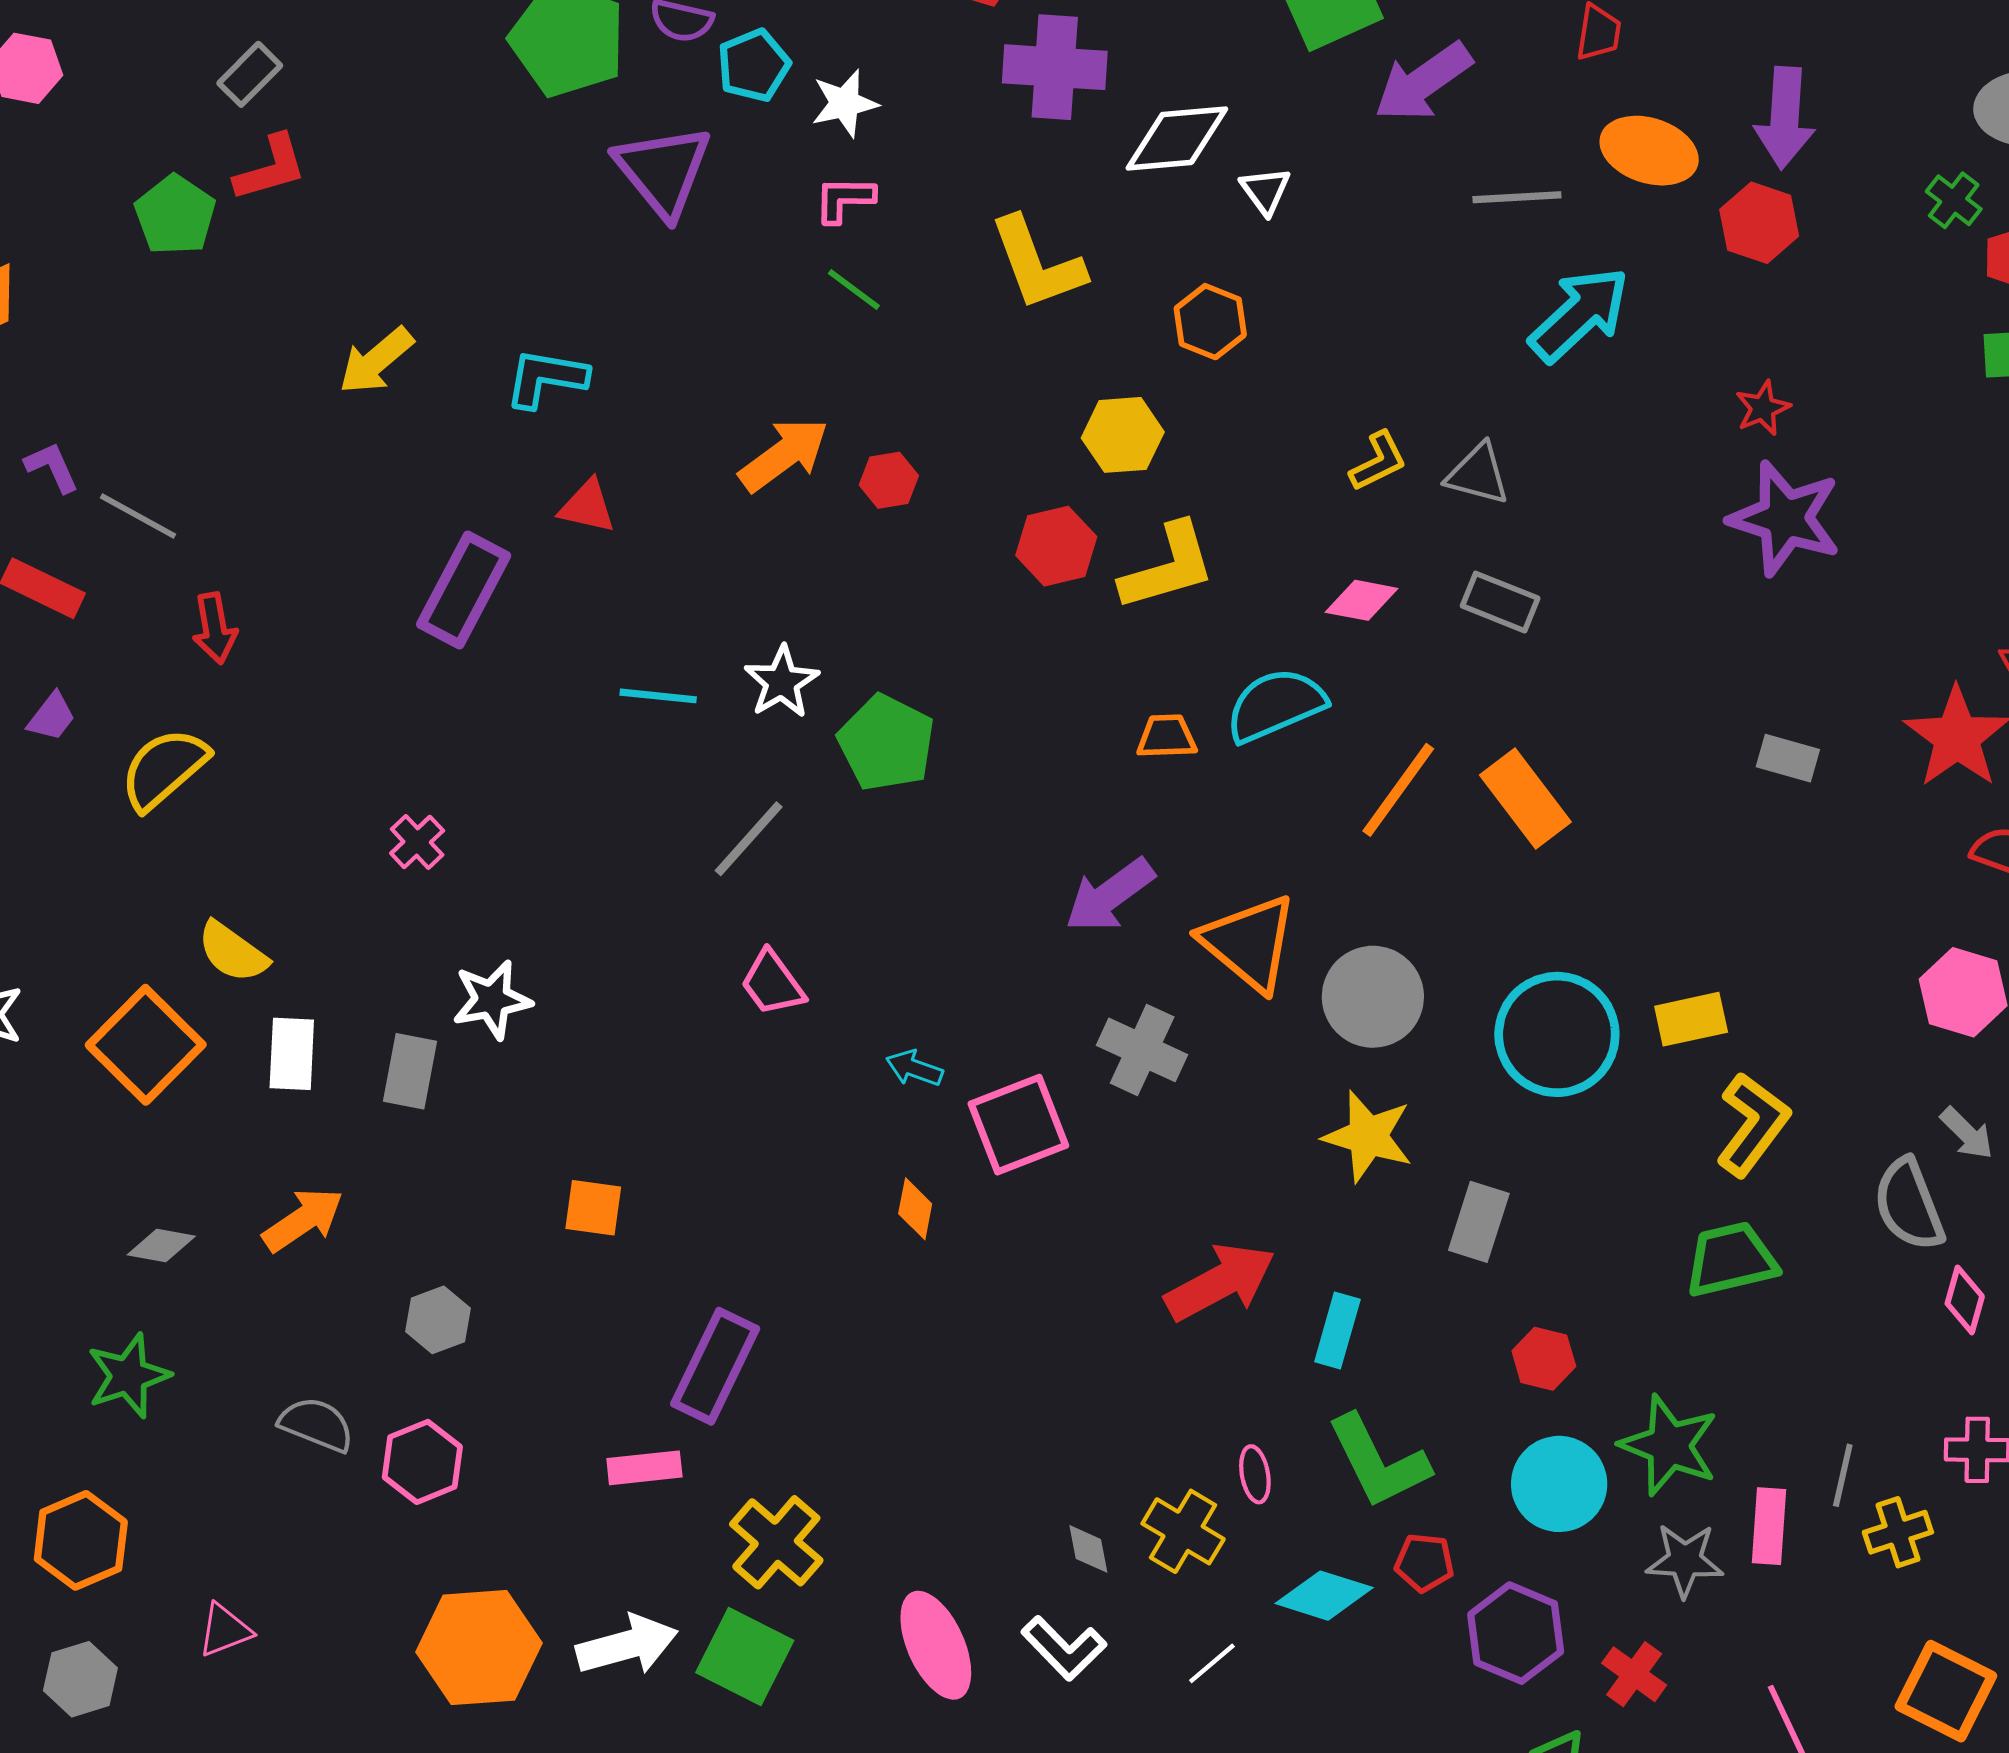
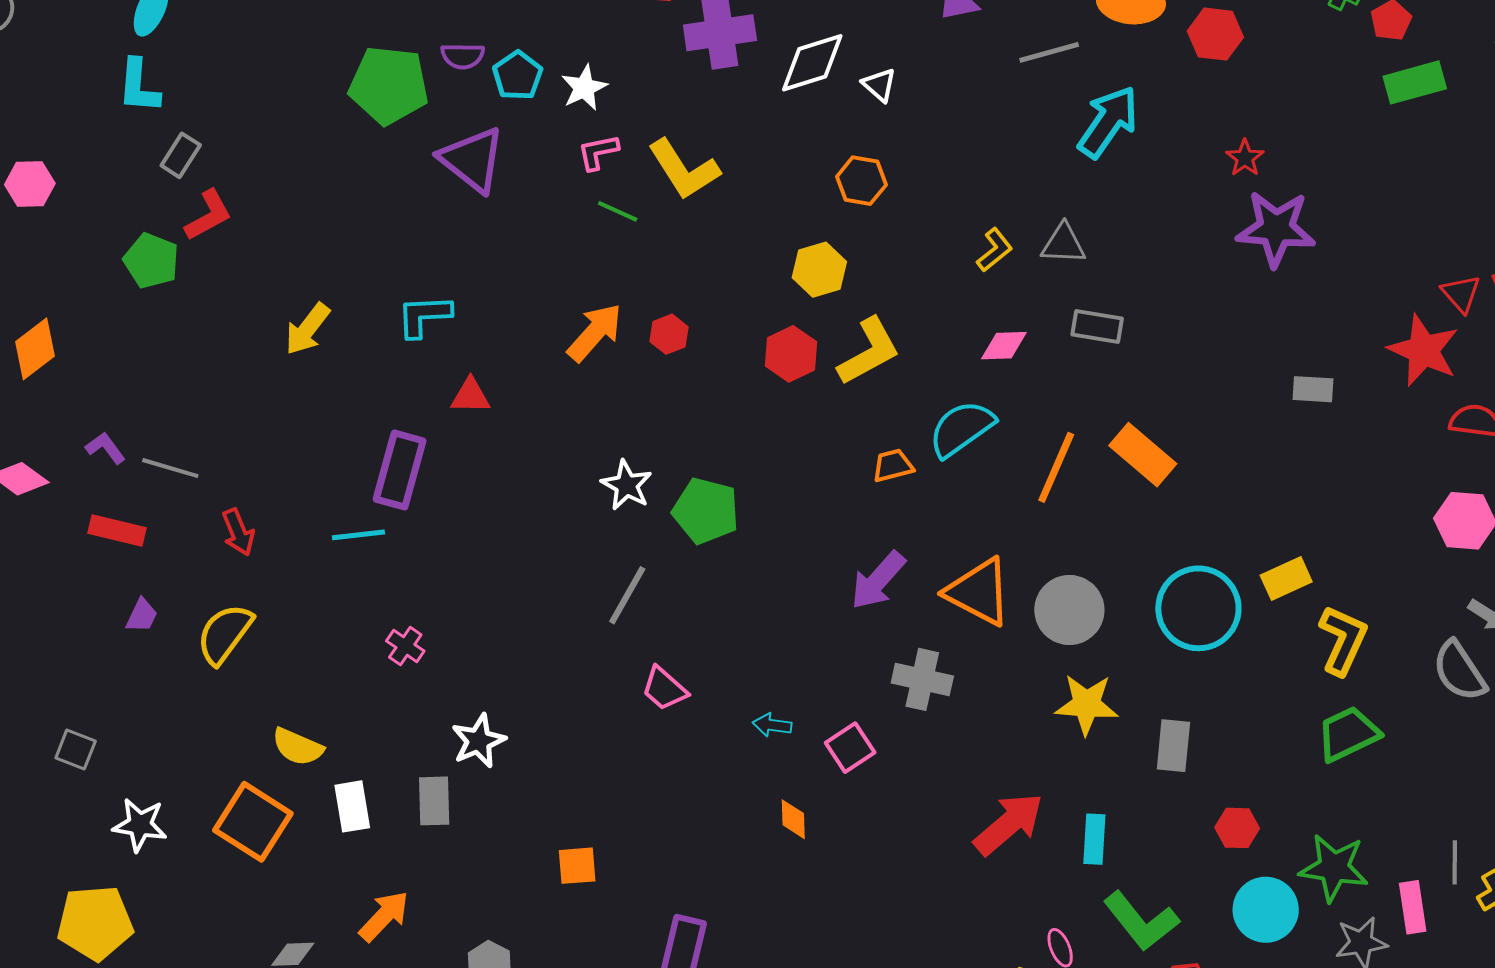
yellow L-shape: (1037, 264) -> (684, 169), moved
cyan line: (658, 696) -> (358, 535), moved
pink square: (1018, 1125) -> (850, 748), size x0.7

